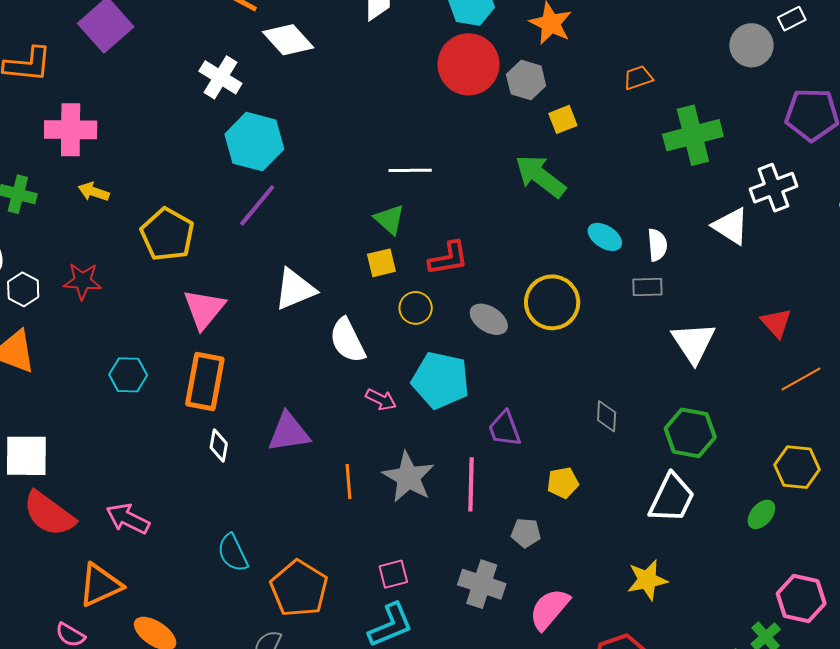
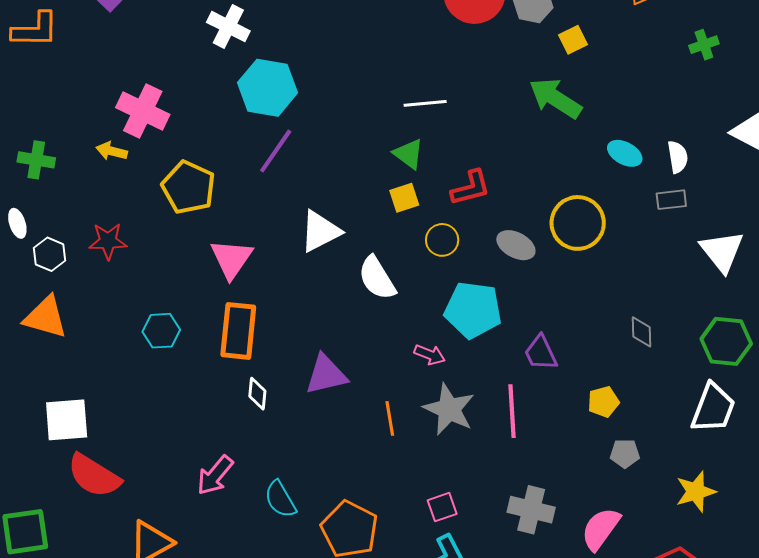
pink cross: (71, 130) -> (143, 111), moved, turned 30
green cross: (693, 135) -> (704, 45), size x0.5
pink arrow: (381, 400) -> (430, 355), moved
pink arrow: (128, 519) -> (215, 475), moved, turned -72
gray pentagon: (526, 533) -> (625, 453), moved

